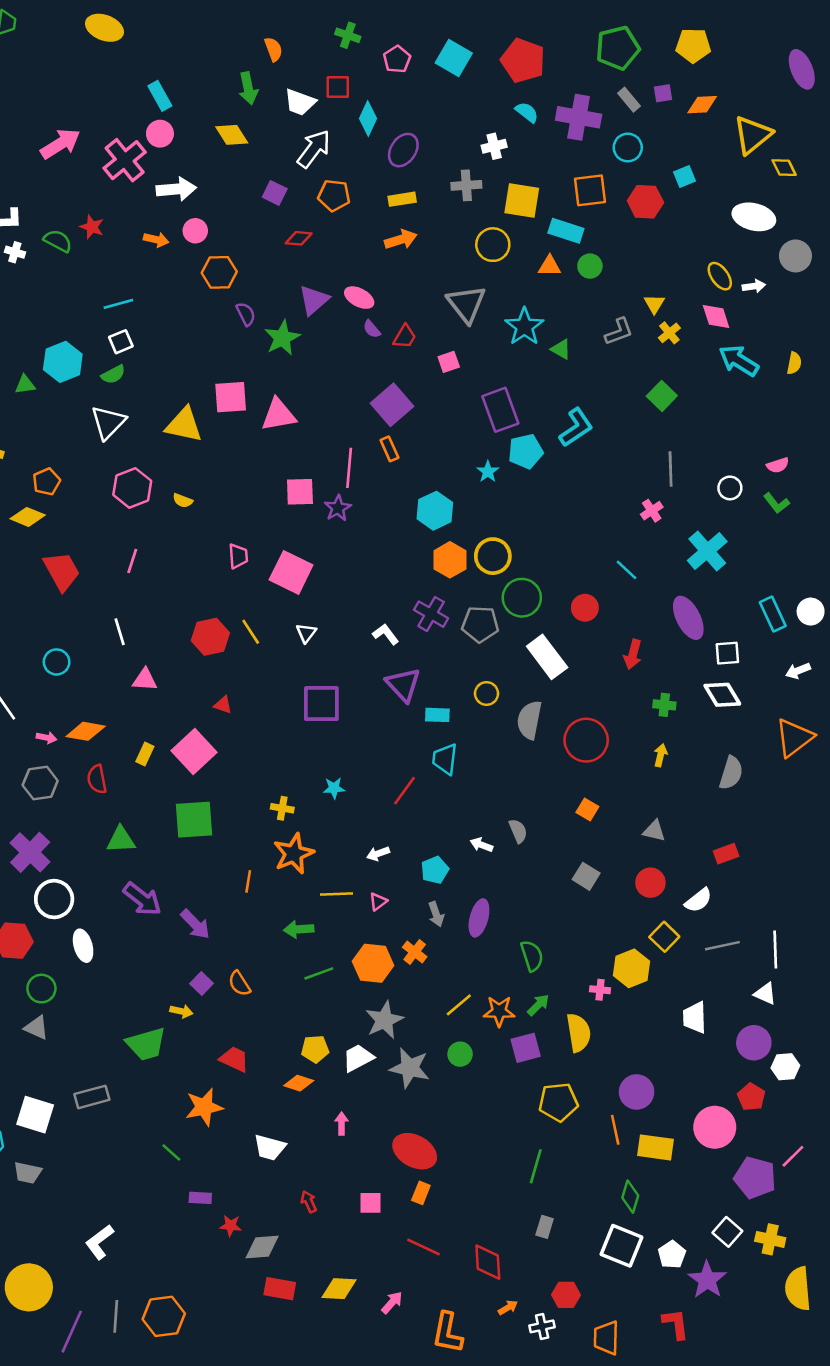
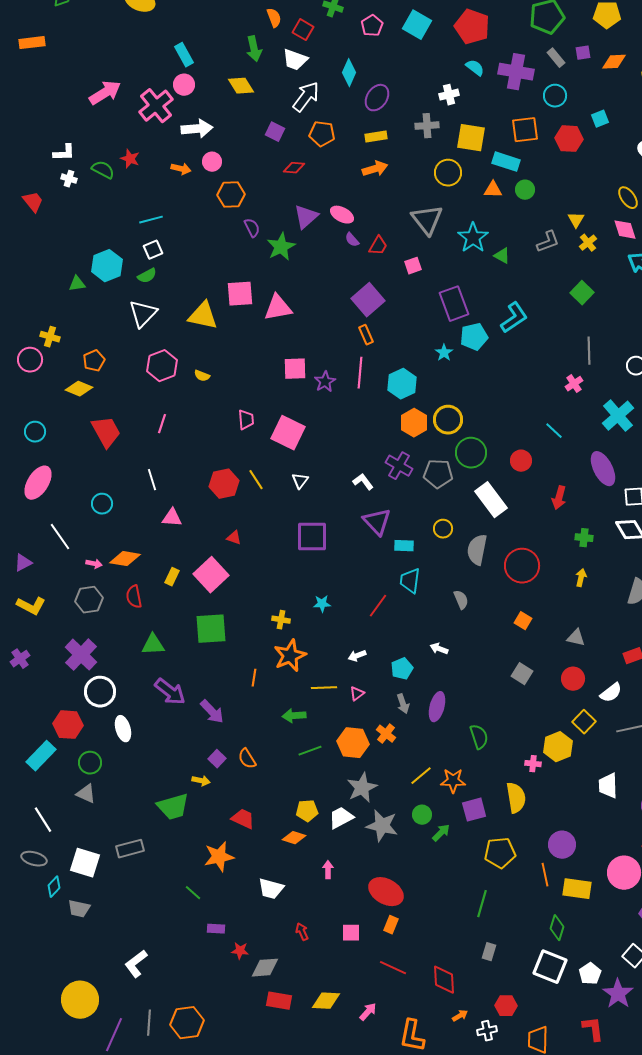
red square: (338, 87) -> (303, 30), moved, turned 30
pink line: (349, 468) -> (360, 373), moved
gray semicircle: (518, 831) -> (461, 600), moved
green arrow: (538, 1005) -> (441, 833), moved

